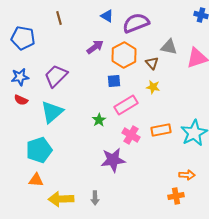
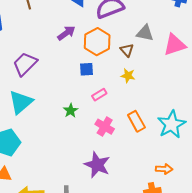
pink rectangle: (126, 105) -> (99, 95), size x0.6
orange rectangle: (161, 130) -> (136, 121), turned 72
purple star: (113, 160) -> (97, 165), moved, turned 30

